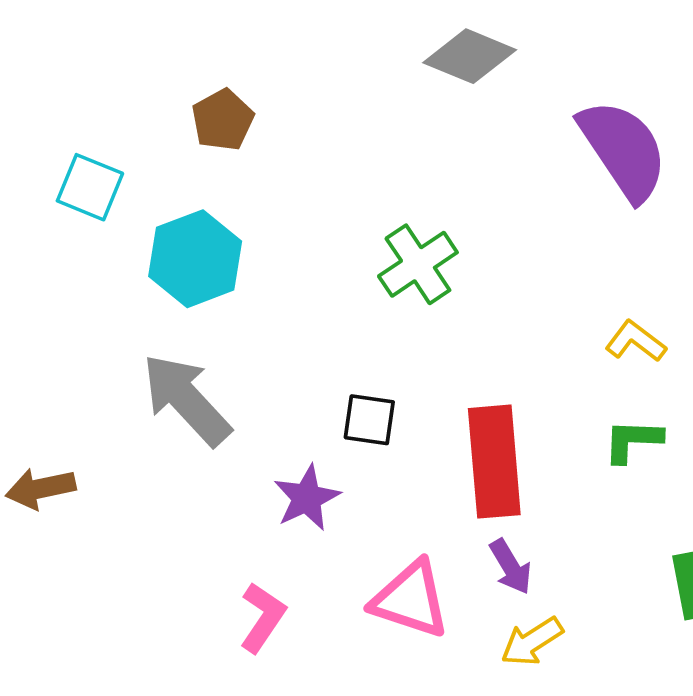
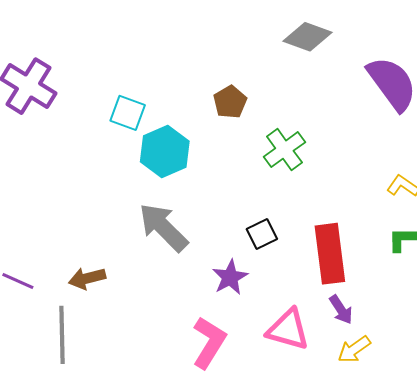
brown pentagon: (223, 120) -> (230, 102), moved
cyan square: (90, 187) -> (128, 113), moved
black square: (369, 420) -> (262, 234), turned -32
pink L-shape: (263, 617) -> (209, 342), size x1.4

